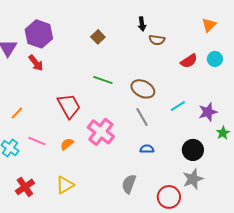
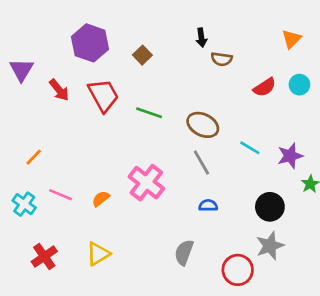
purple hexagon: (39, 34) -> (90, 43), moved
red trapezoid: (69, 106) -> (103, 95), moved
cyan line: (178, 106) -> (250, 148), turned 63

